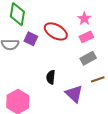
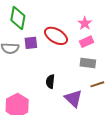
purple square: (31, 39) -> (31, 43), turned -32
gray rectangle: (88, 58) -> (88, 63), turned 35

